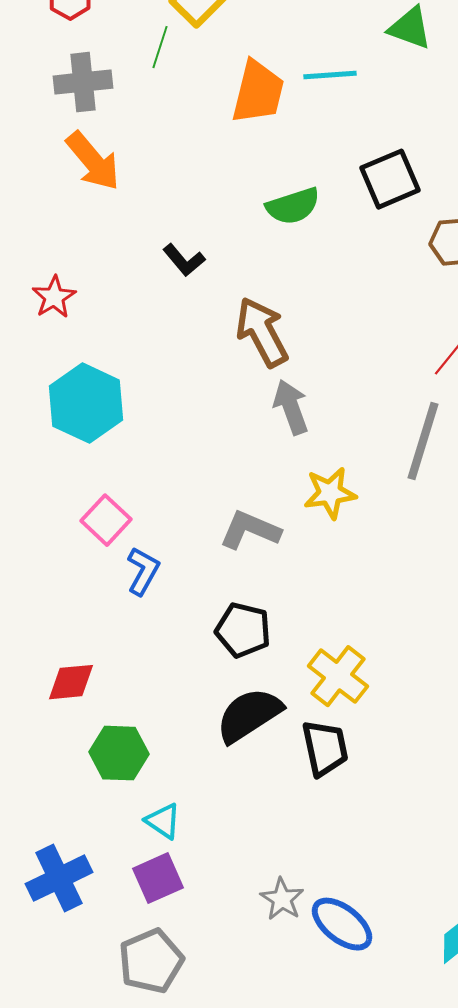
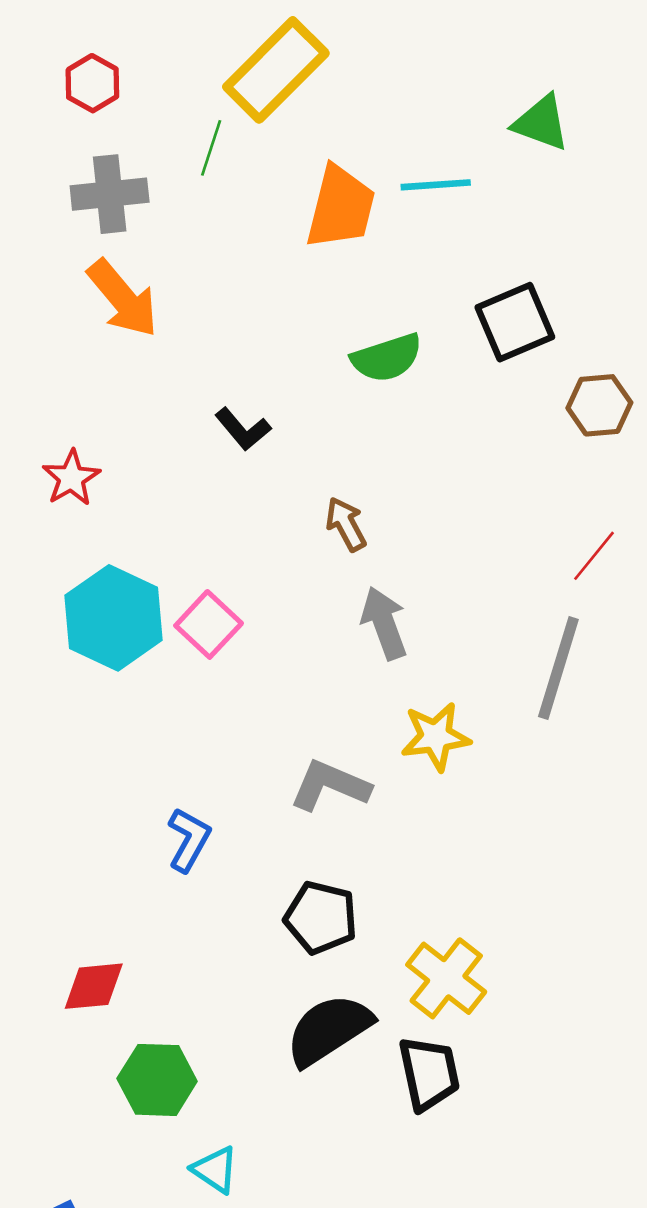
brown arrow: (262, 332) -> (346, 524), size x0.6
pink square: (106, 520) -> (209, 624), moved

